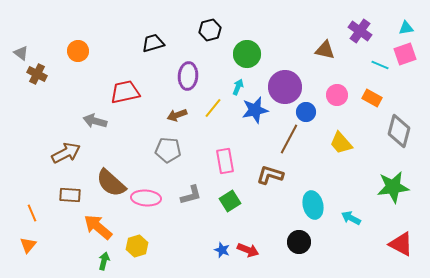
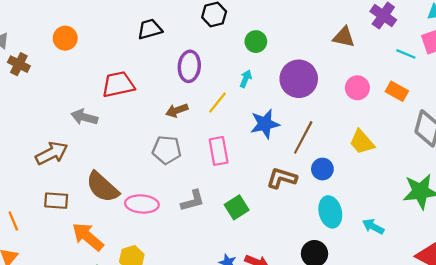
green circle: (247, 54) -> (256, 42), size x0.7
blue star: (255, 110) -> (265, 124), moved
blue circle: (306, 112) -> (322, 169), moved
pink rectangle: (225, 161) -> (219, 151), moved

